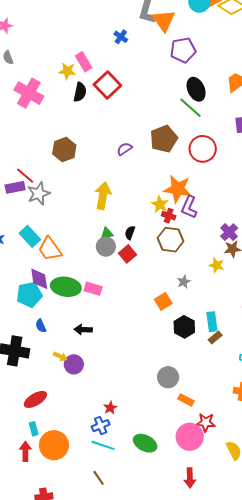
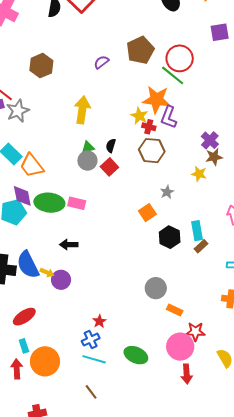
green line: (190, 108) -> (173, 75), moved
blue semicircle: (41, 326) -> (28, 265), moved, size x2.0
red arrow: (190, 478) -> (187, 374), moved

